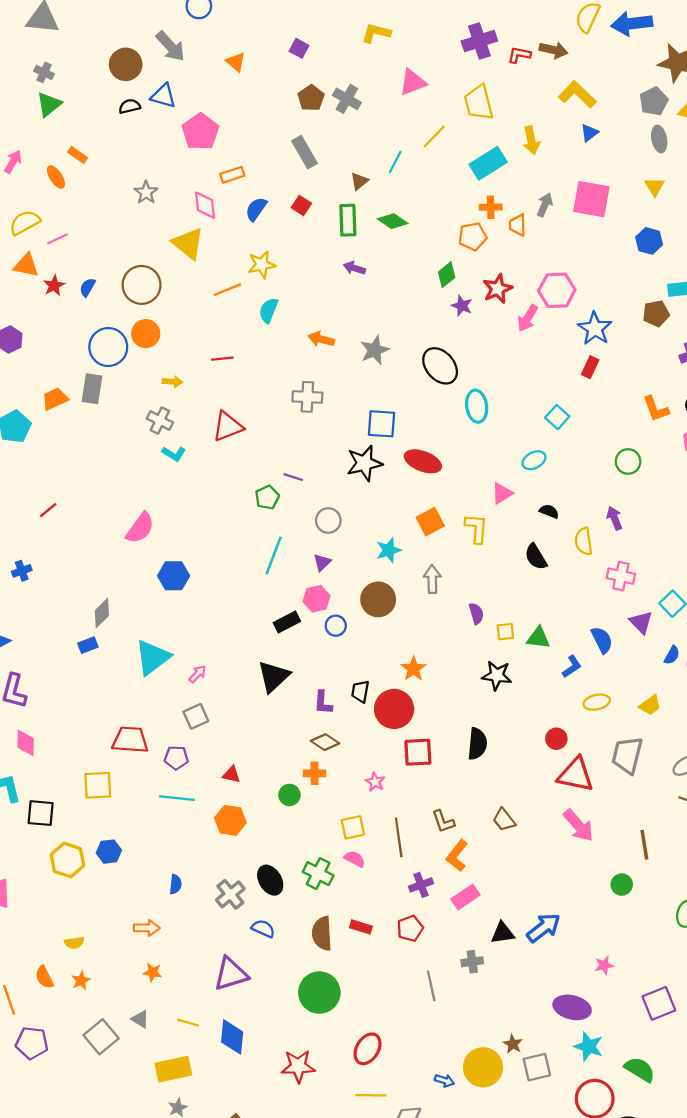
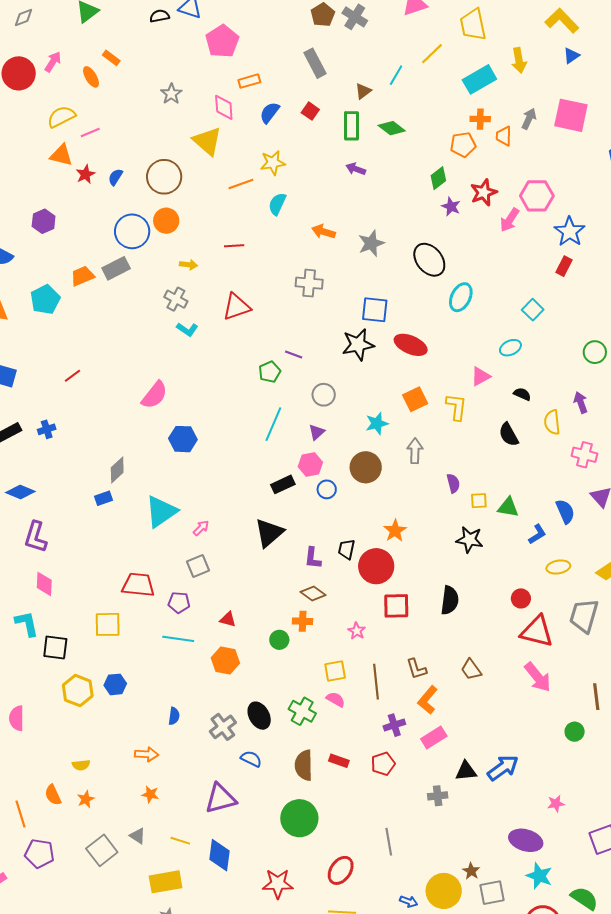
gray rectangle: (92, 389) -> (116, 268), turned 52
cyan ellipse: (477, 406) -> (461, 297), turned 32
gray line: (431, 986) -> (389, 842), moved

